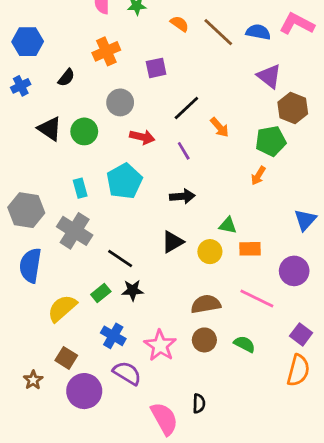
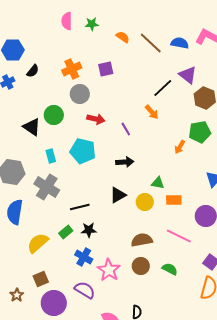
orange cross: (106, 51) -> (72, 69), moved
black semicircle: (66, 78) -> (33, 71), moved
black line: (186, 108) -> (163, 88), moved
black triangle: (50, 129) -> (32, 127), moved
green pentagon: (271, 141) -> (200, 132), moved
cyan pentagon: (124, 181) -> (83, 151), turned -30
black line: (120, 258) -> (80, 207), turned -48
blue cross: (113, 336) -> (84, 257), moved
brown square: (66, 358) -> (41, 279), turned 35

